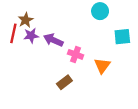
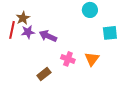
pink cross: (76, 54) -> (68, 59), moved
brown rectangle: (64, 82) -> (44, 74), moved

